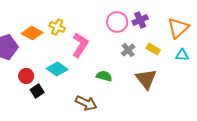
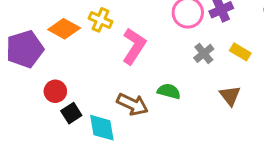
cyan diamond: (57, 69) -> (102, 128), moved, turned 45
brown triangle: (146, 79) -> (230, 96), size x0.7
brown arrow: (86, 103) -> (132, 104), moved

